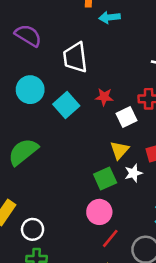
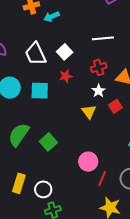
cyan square: (66, 105) -> (40, 91), turned -30
white square: (126, 117) -> (65, 52), moved
white star: (133, 173) -> (99, 91), moved
green square: (105, 179) -> (48, 142), moved

